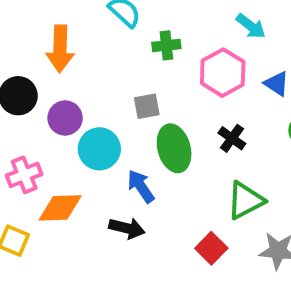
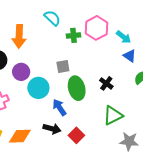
cyan arrow: (251, 26) -> (124, 37), moved
pink hexagon: (223, 73) -> (96, 28), moved
orange diamond: (60, 208) -> (20, 136), moved
red square: (211, 248) -> (76, 135), moved

